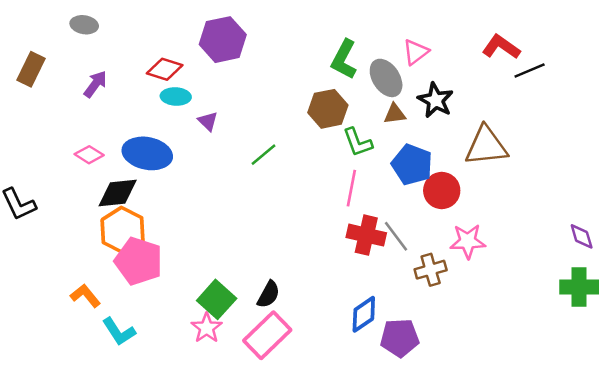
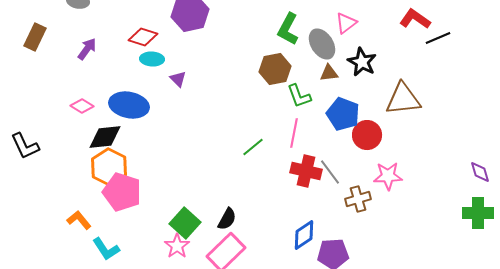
green line: (264, 155) -> (253, 147), moved

